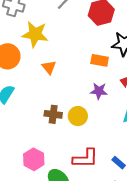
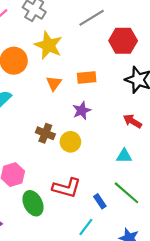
orange rectangle: (100, 60) -> (87, 78), moved, turned -30
purple star: (99, 91) -> (82, 110), moved, turned 30

